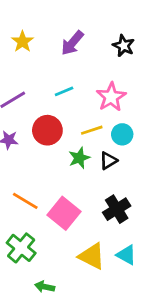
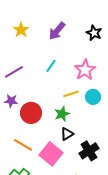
cyan line: (64, 91) -> (51, 66), turned -32
red circle: (47, 130) -> (31, 113), moved
black triangle: (108, 161) -> (67, 134), moved

